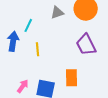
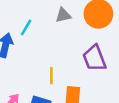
yellow line: (38, 49) -> (51, 76), moved

